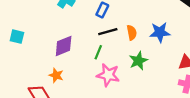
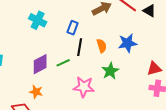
black line: (108, 32) -> (80, 47), turned -60
green line: (98, 52) -> (63, 63), moved, turned 48

